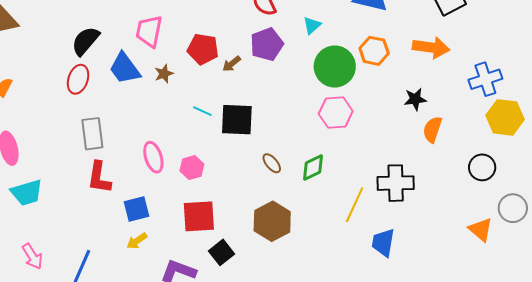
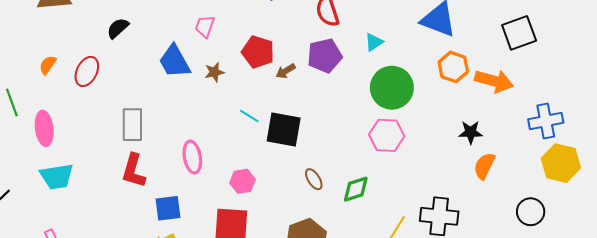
pink trapezoid: (149, 31) -> (205, 26), size x0.7
black semicircle: (85, 41) -> (118, 28), moved, size x0.7
orange hexagon: (374, 51) -> (453, 67), moved
red ellipse: (78, 79) -> (87, 71), moved
pink hexagon: (192, 168) -> (242, 181), moved

